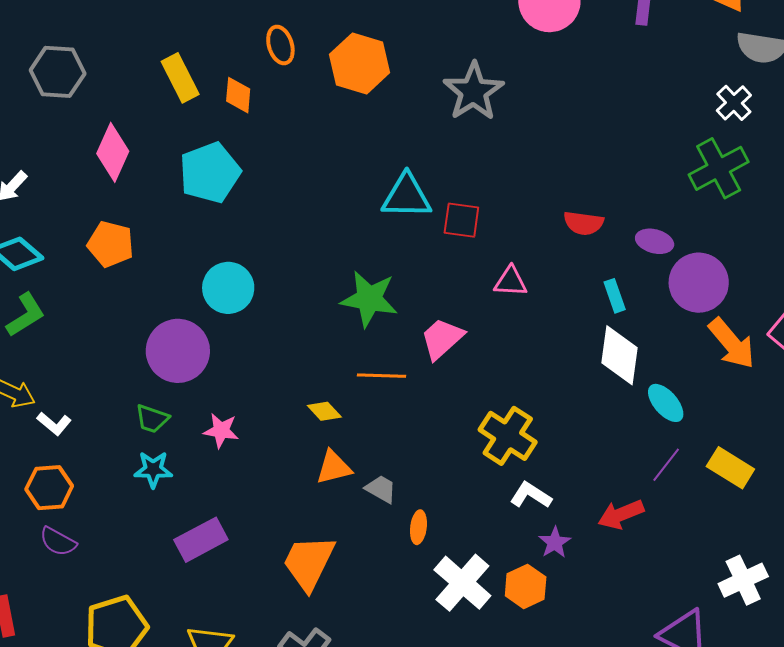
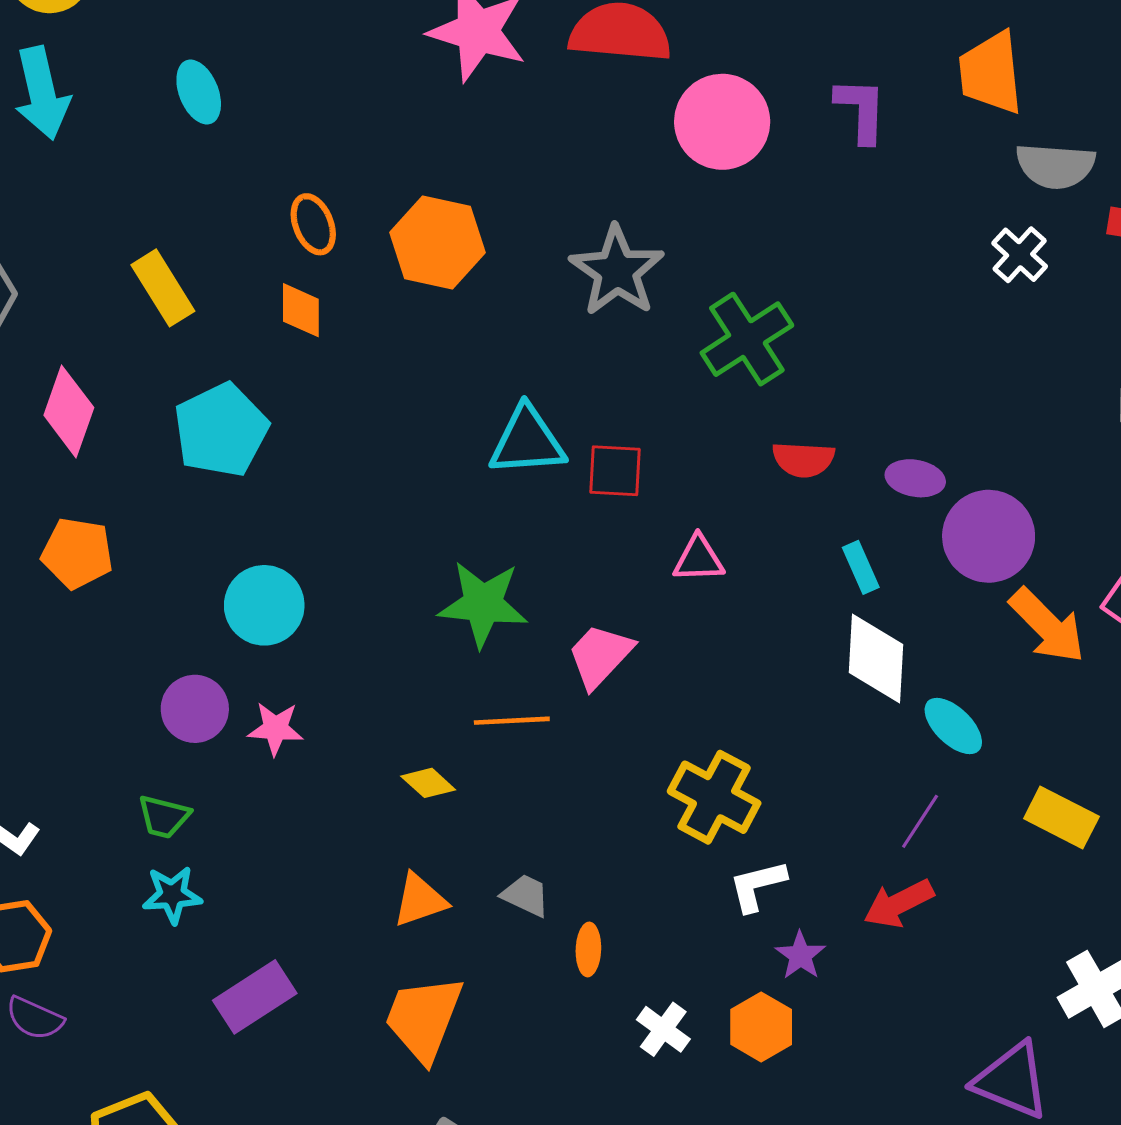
orange diamond: (238, 95) -> (301, 310), moved
green cross: (719, 168) -> (747, 339), moved
purple circle: (178, 351) -> (195, 709), size x0.7
pink star: (221, 430) -> (276, 729), moved
purple line: (666, 465) -> (920, 821), moved
orange triangle: (334, 467) -> (420, 900), moved
white L-shape: (531, 495) -> (757, 886), turned -42
white cross: (462, 583) -> (663, 1029), size x0.6

